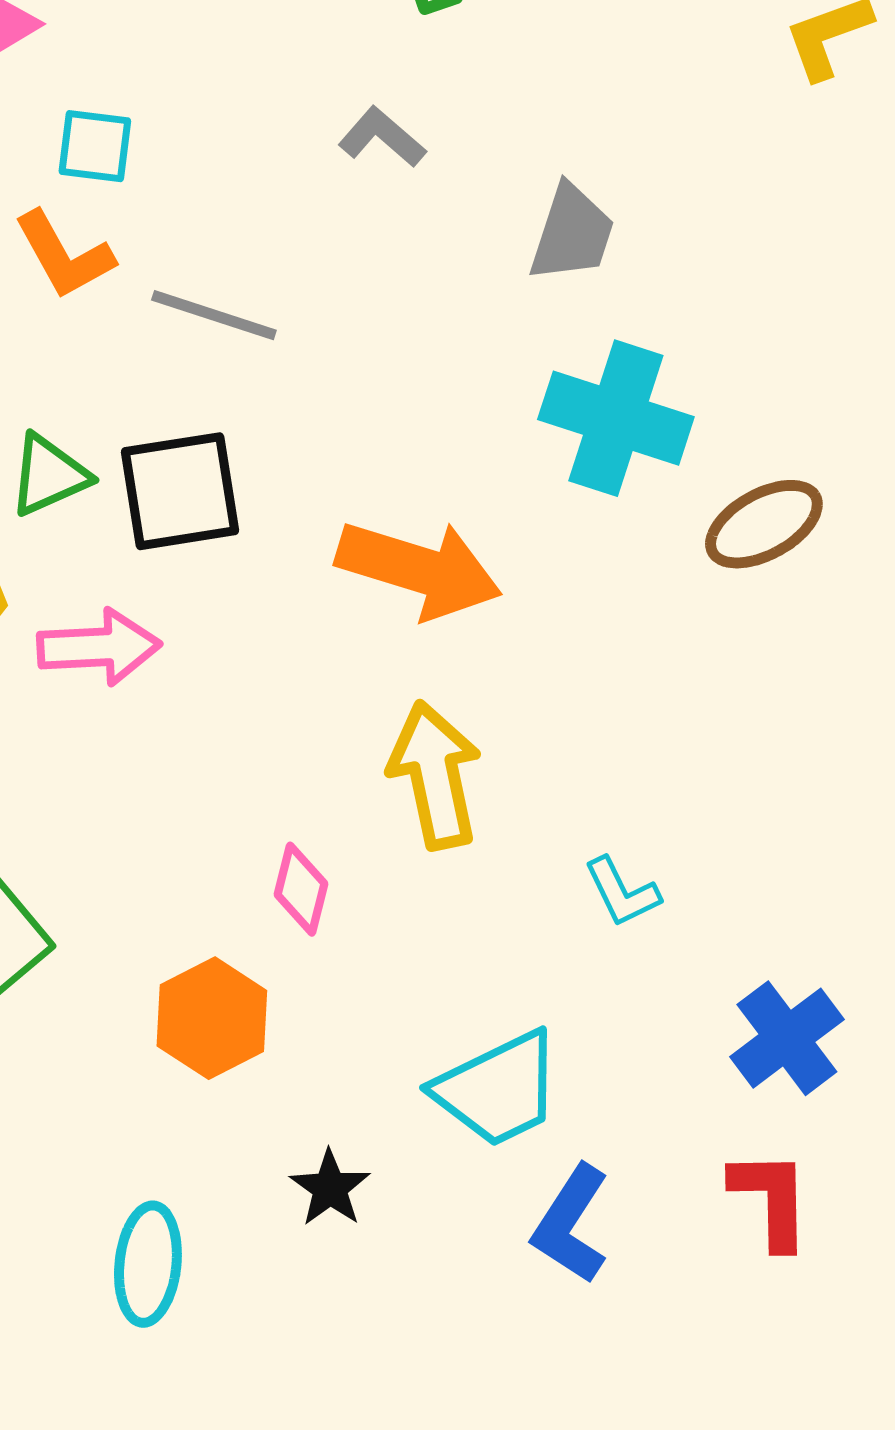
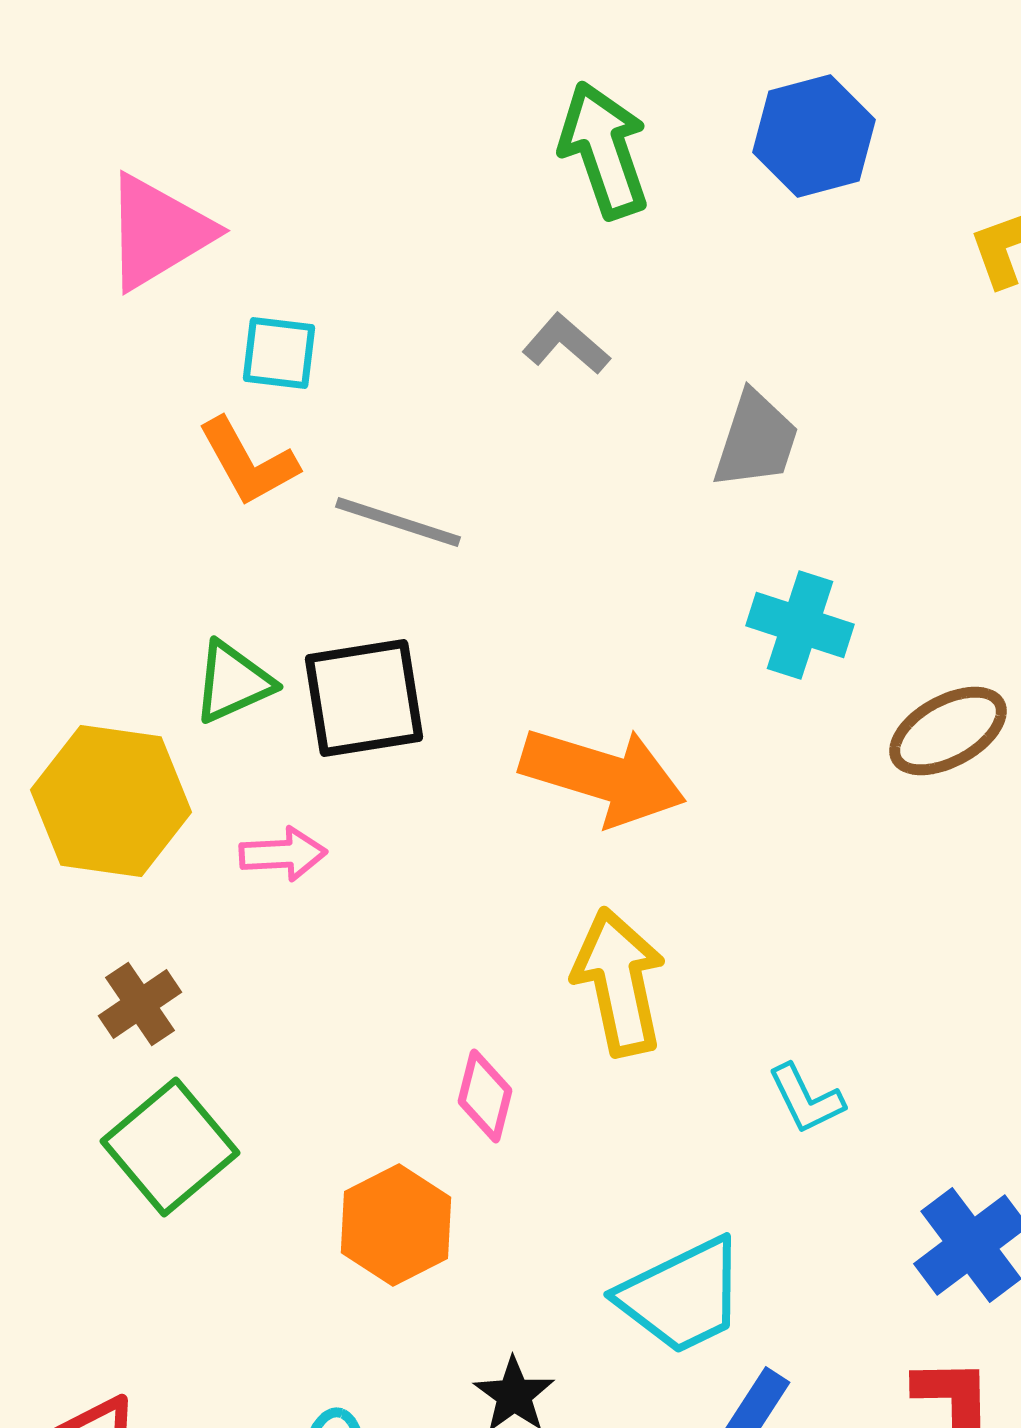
cyan cross: (616, 418) -> (800, 625), size x0.7
pink arrow: (99, 647) -> (283, 854), size x0.7

